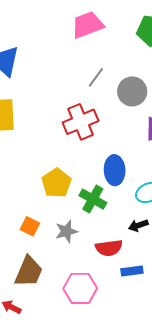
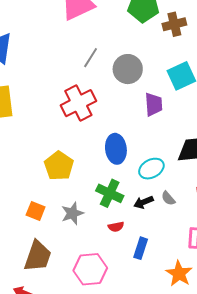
green cross: (93, 199) -> (110, 193), moved
red semicircle: (109, 248) -> (116, 227), size x0.6
blue rectangle: (132, 271) -> (141, 248), turned -60

